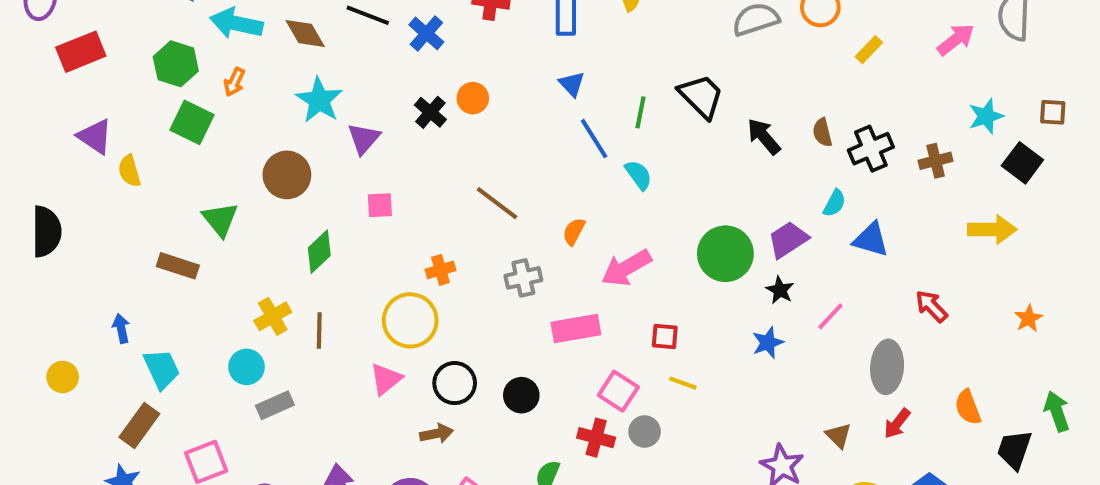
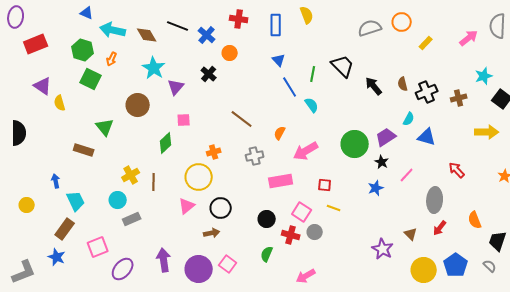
orange circle: (473, 98) -> (230, 53), moved
green diamond: (319, 252) -> (166, 143), moved
black circle: (521, 395) -> (267, 219), moved

